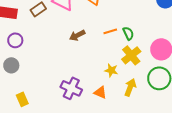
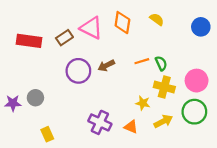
purple circle: (15, 40) -> (78, 71), moved, size x1.5
yellow cross: (131, 55) -> (164, 87), turned -36
yellow arrow: (130, 87) -> (163, 121), turned 42

